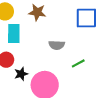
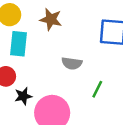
green line: (78, 63) -> (97, 89), turned -40

